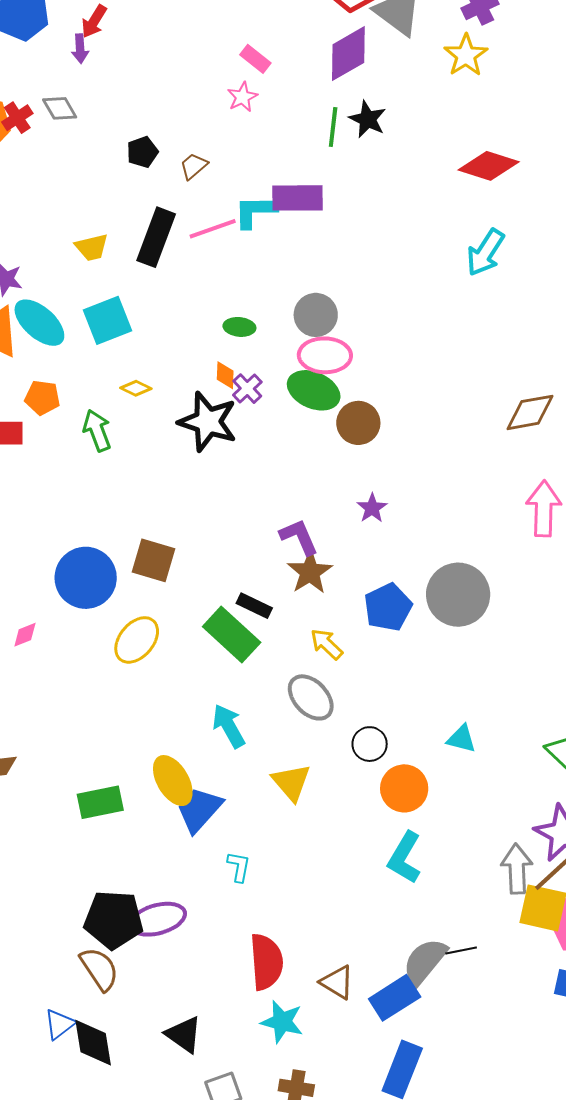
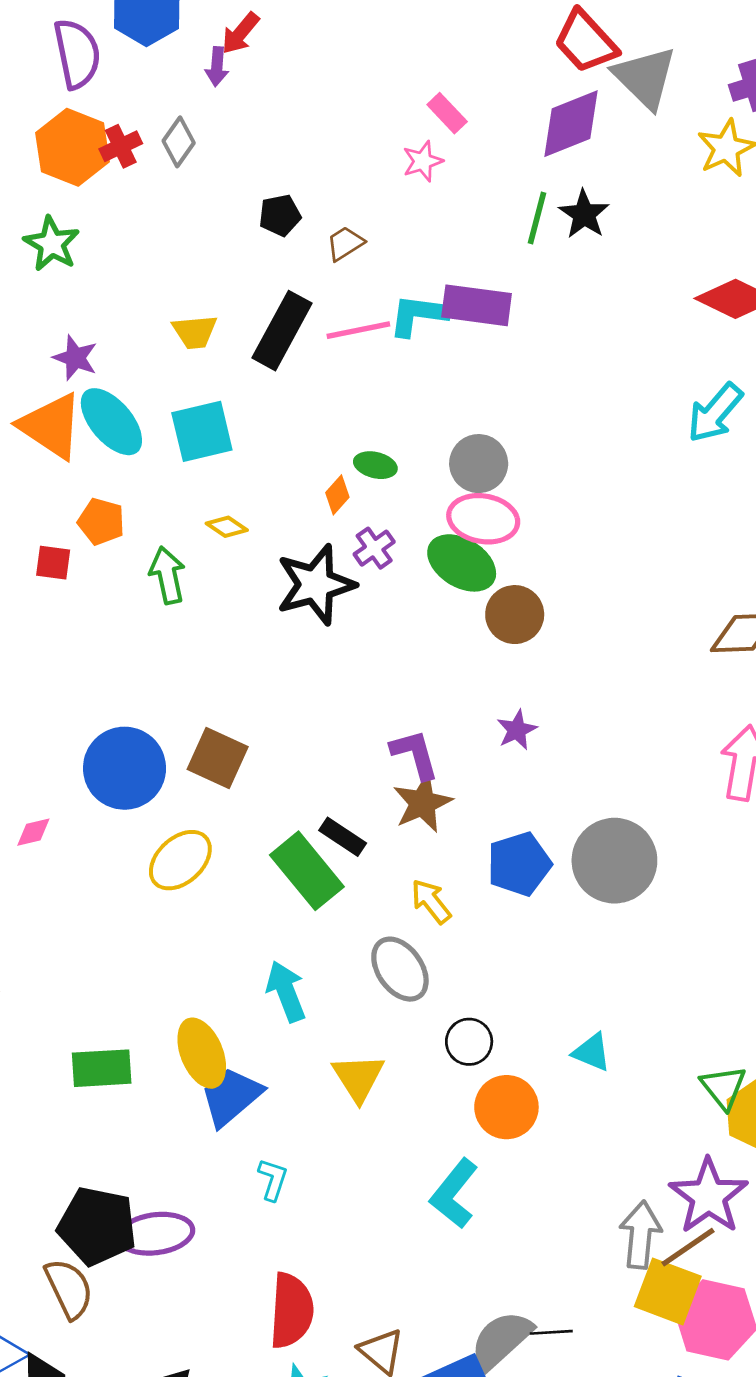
gray diamond: (60, 108) -> (179, 142), turned 57
orange diamond: (225, 375) -> (337, 495), moved, turned 32
black star: (208, 422) -> (316, 585), turned 30
cyan L-shape: (405, 858) -> (454, 1194), moved

